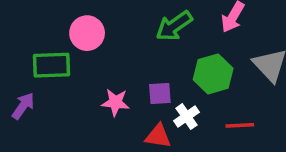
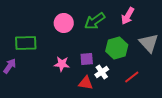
pink circle: (87, 33) -> (64, 23), moved
red line: (240, 125) -> (132, 77), turned -35

